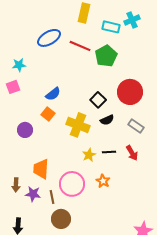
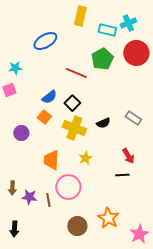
red line: (80, 46) -> (76, 73), moved
red circle: (130, 92) -> (136, 53), moved
black square: (98, 100) -> (72, 103), moved
gray rectangle: (136, 126) -> (133, 118), moved
black line: (109, 152) -> (122, 175), moved
orange trapezoid: (41, 169) -> (51, 160), moved
orange star: (103, 181) -> (108, 218), moved, size x1.5
brown circle: (61, 219) -> (77, 226), moved

